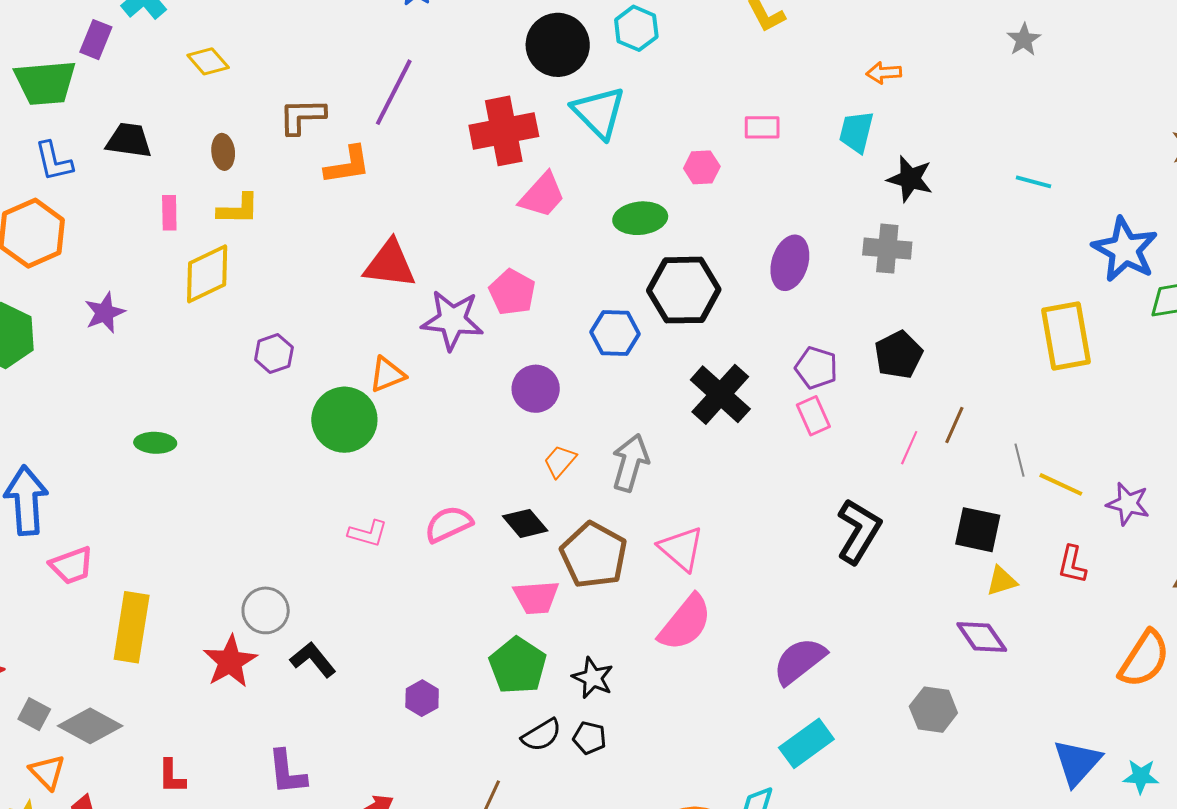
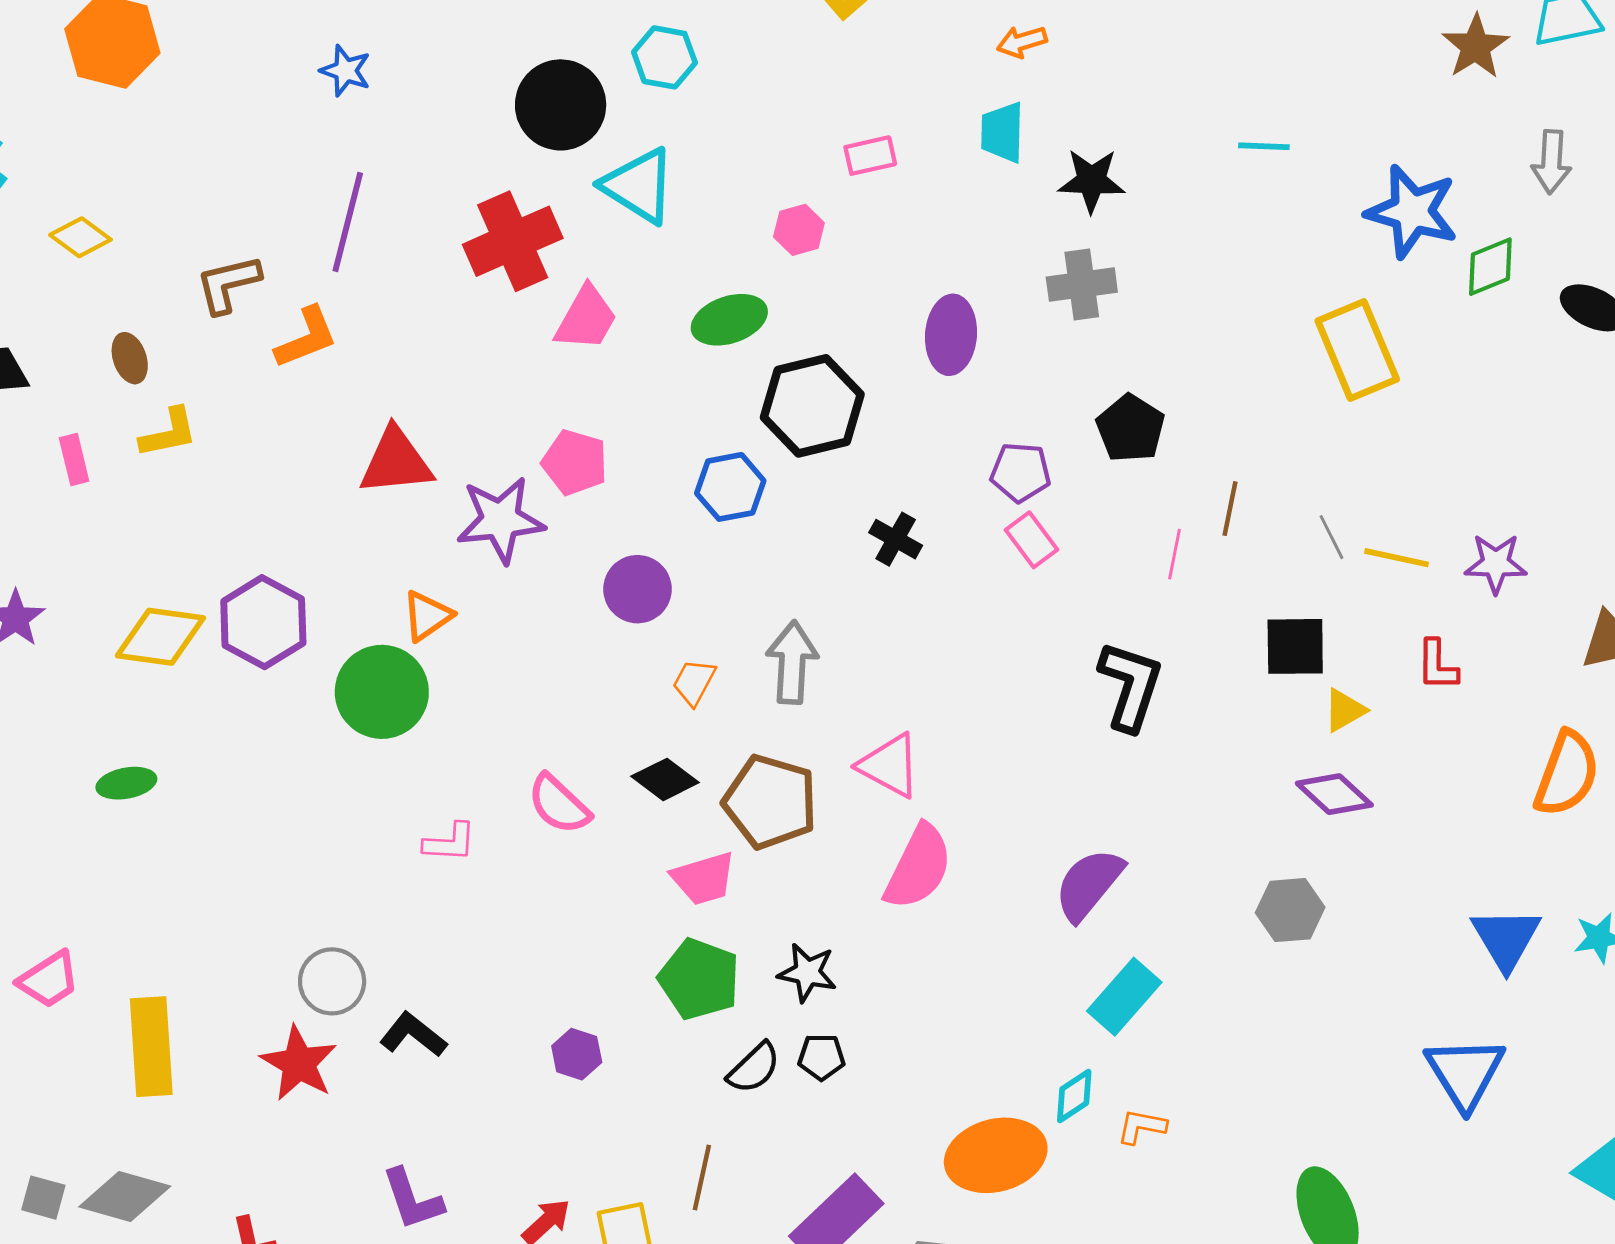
yellow diamond: (207, 274) -> (160, 637), moved, turned 46
purple hexagon: (274, 354) -> (263, 622), size x1.6
black cross: (720, 394) -> (896, 539), size x0.6
pink semicircle: (448, 524) -> (559, 804), turned -99

